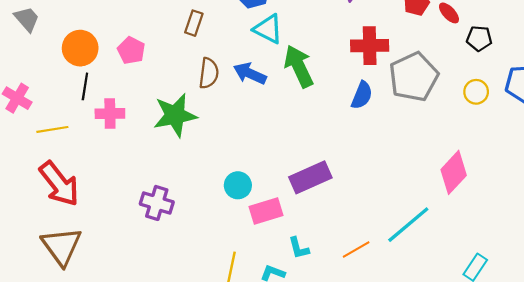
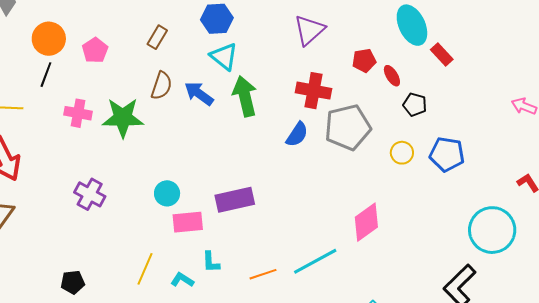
pink cross: (110, 114) -> (78, 113), moved

